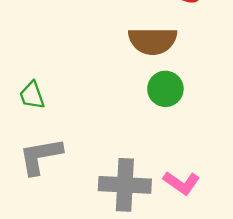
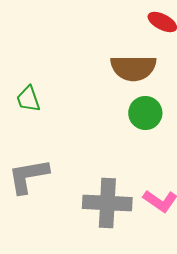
green trapezoid: (32, 95) -> (28, 99), moved

